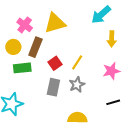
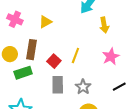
yellow triangle: (55, 23) -> (45, 22), size x0.6
pink cross: (25, 25) -> (15, 19), moved
gray star: (77, 85) -> (83, 87), moved

